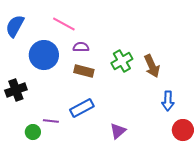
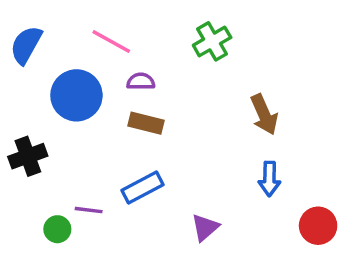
green cross: (122, 61) -> (212, 41), moved
blue arrow: (168, 101) -> (269, 179), moved

